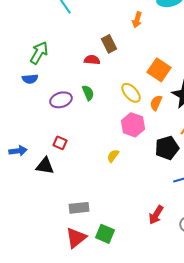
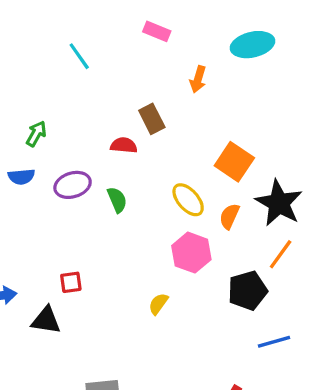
green arrow: (39, 53) -> (36, 134), size x0.7
purple ellipse: (61, 100) -> (73, 185), moved
red square: (60, 143) -> (71, 282), turned -32

